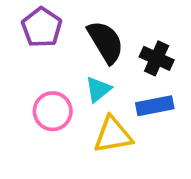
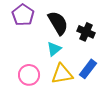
blue rectangle: (155, 106) -> (88, 69), moved, turned -42
pink circle: (53, 111) -> (29, 75), moved

